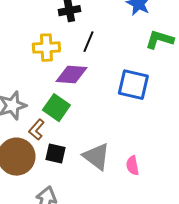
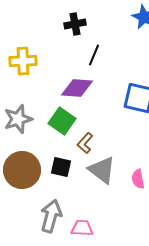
yellow cross: (46, 48) -> (23, 61), moved
brown L-shape: (36, 130) -> (85, 143), moved

